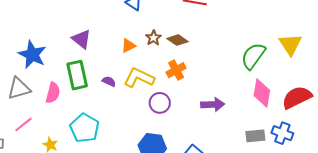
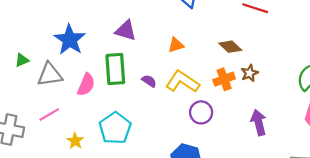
brown star: (153, 38) -> (250, 73), moved
purple triangle: (81, 39) -> (126, 31), turned -30
purple arrow: (213, 104) -> (259, 122), turned -110

